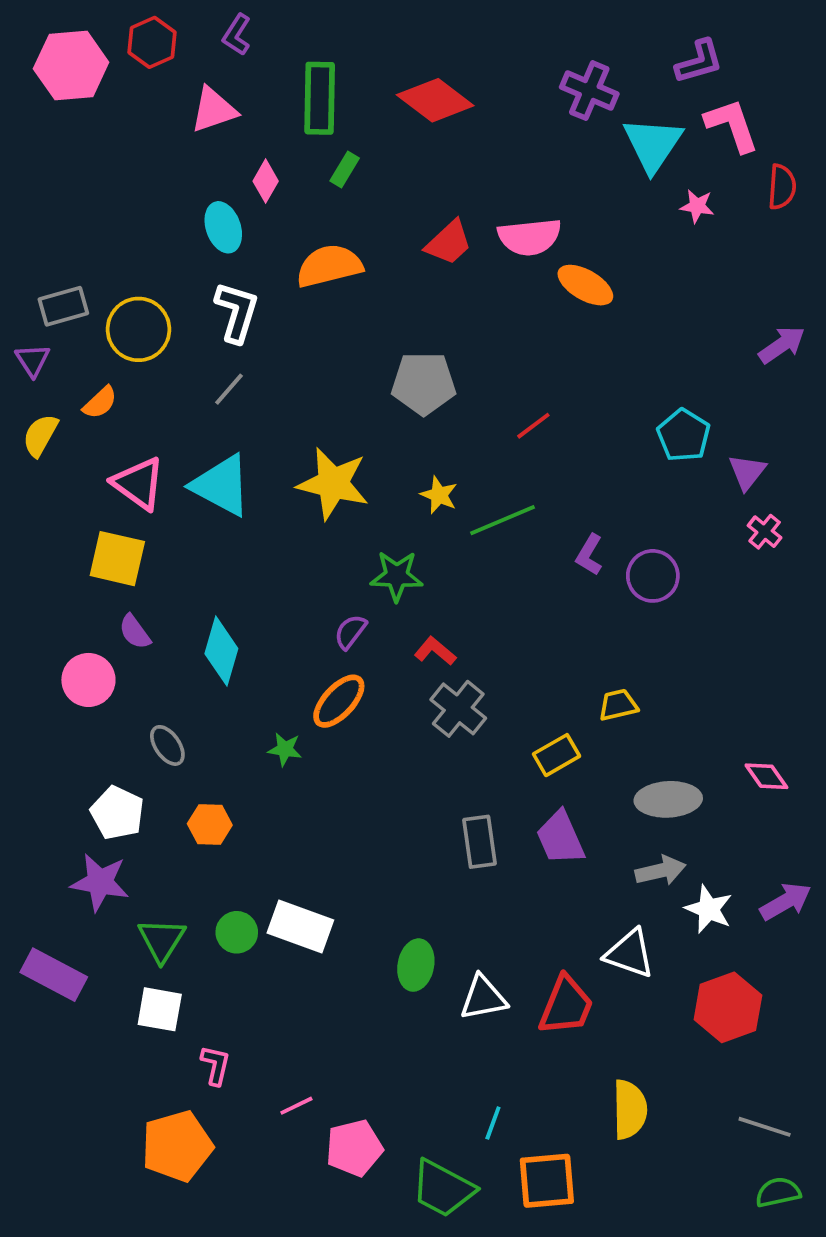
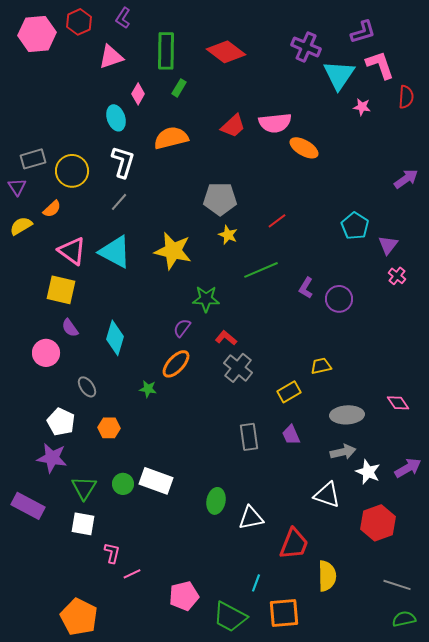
yellow semicircle: (40, 435) -> (21, 226), turned 30
yellow star: (439, 495) -> (228, 235), moved
purple trapezoid: (560, 838) -> (291, 435), size x0.7
red trapezoid: (566, 1005) -> (294, 544), moved
pink line: (296, 1106) -> (132, 574), moved
orange pentagon: (177, 1146) -> (79, 617), moved, turned -30

